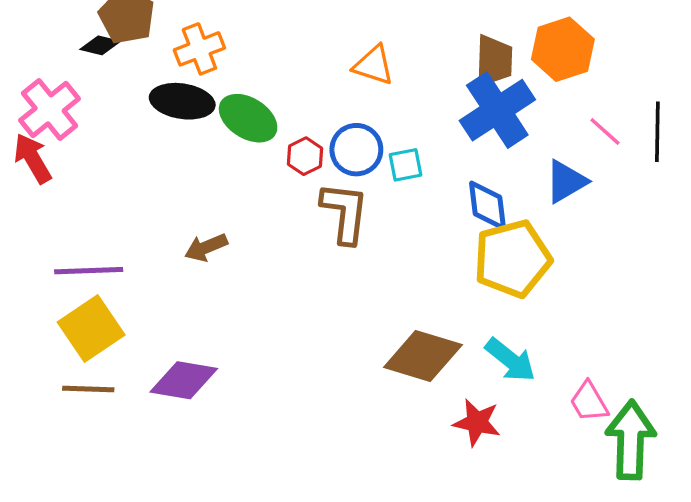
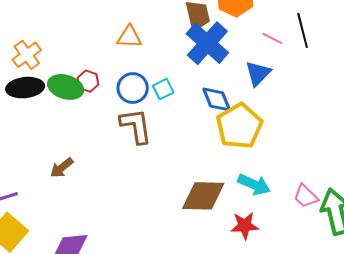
red hexagon: (305, 156) -> (88, 81), moved

